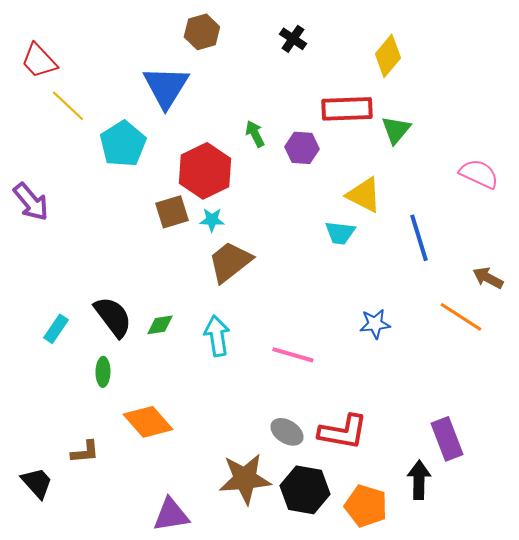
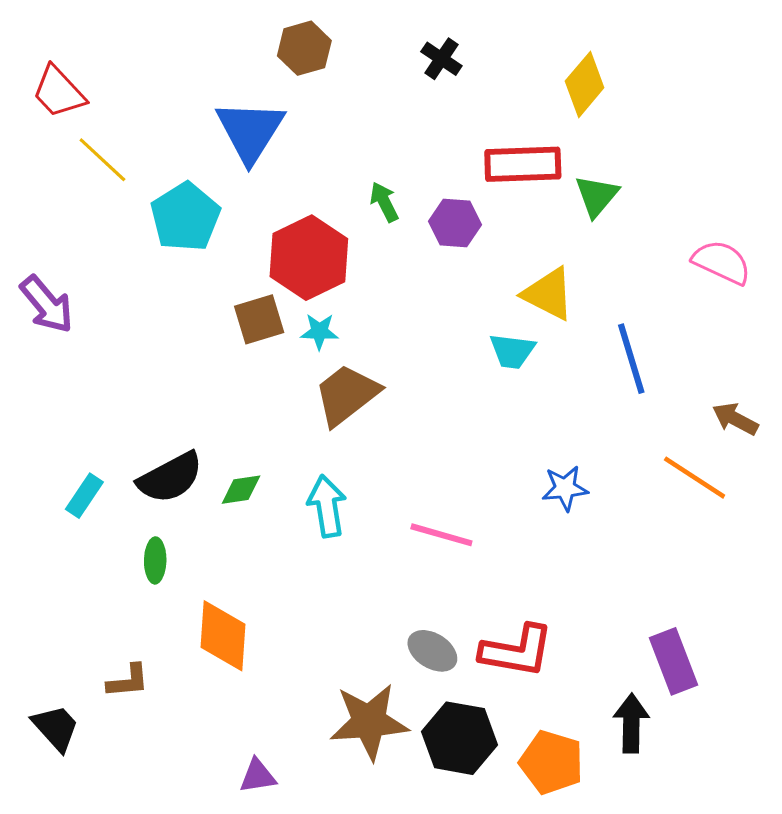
black semicircle: (113, 317) -> (170, 478), turned 99
orange diamond: (148, 422) -> (223, 636), turned 45
purple triangle: (171, 515) -> (258, 776), size x0.7

